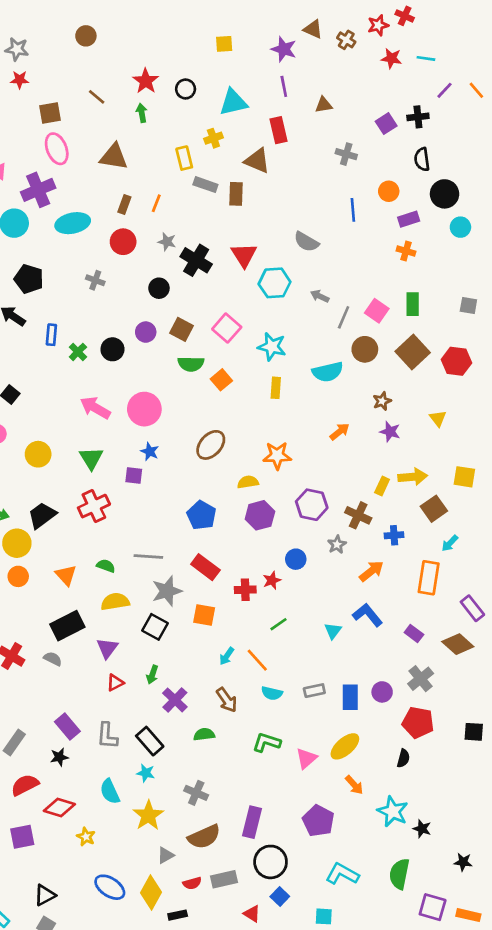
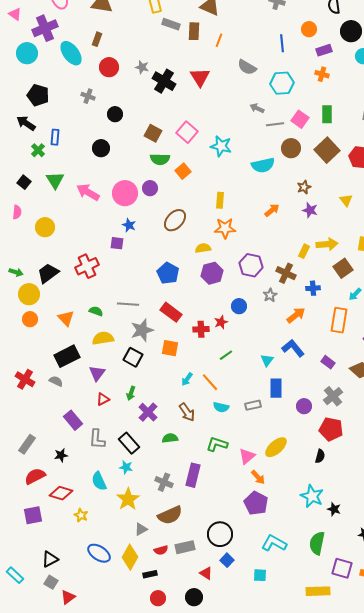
orange line: (156, 203) -> (219, 40), moved
brown rectangle: (124, 205) -> (97, 39), moved
cyan ellipse: (73, 223) -> (71, 53), turned 65
cyan hexagon: (275, 283) -> (282, 83), moved
black circle: (159, 288) -> (115, 114), moved
gray line: (344, 317) -> (275, 124), turned 60
purple circle: (146, 332) -> (150, 188), moved
green cross: (78, 352) -> (38, 150), moved
yellow rectangle: (276, 388) -> (220, 200), moved
green triangle: (91, 458) -> (55, 180), moved
blue rectangle: (350, 697) -> (276, 388), moved
purple rectangle: (67, 726) -> (73, 420), moved
orange arrow: (354, 785) -> (258, 477), moved
purple rectangle: (252, 822) -> (193, 475), moved

